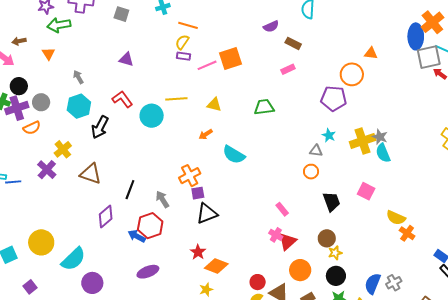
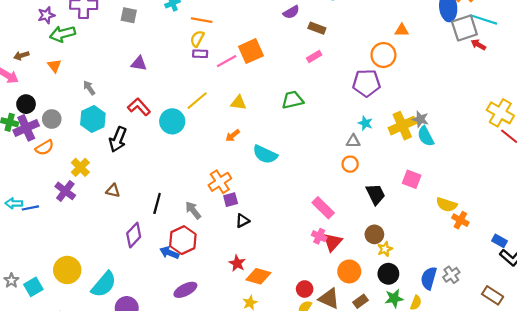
yellow line: (176, 99) -> (197, 101), turned -30
brown triangle: (91, 174) -> (113, 191), size x0.6
pink rectangle: (282, 209) -> (323, 208), size x1.5
black triangle: (207, 213) -> (242, 221), size x0.6

